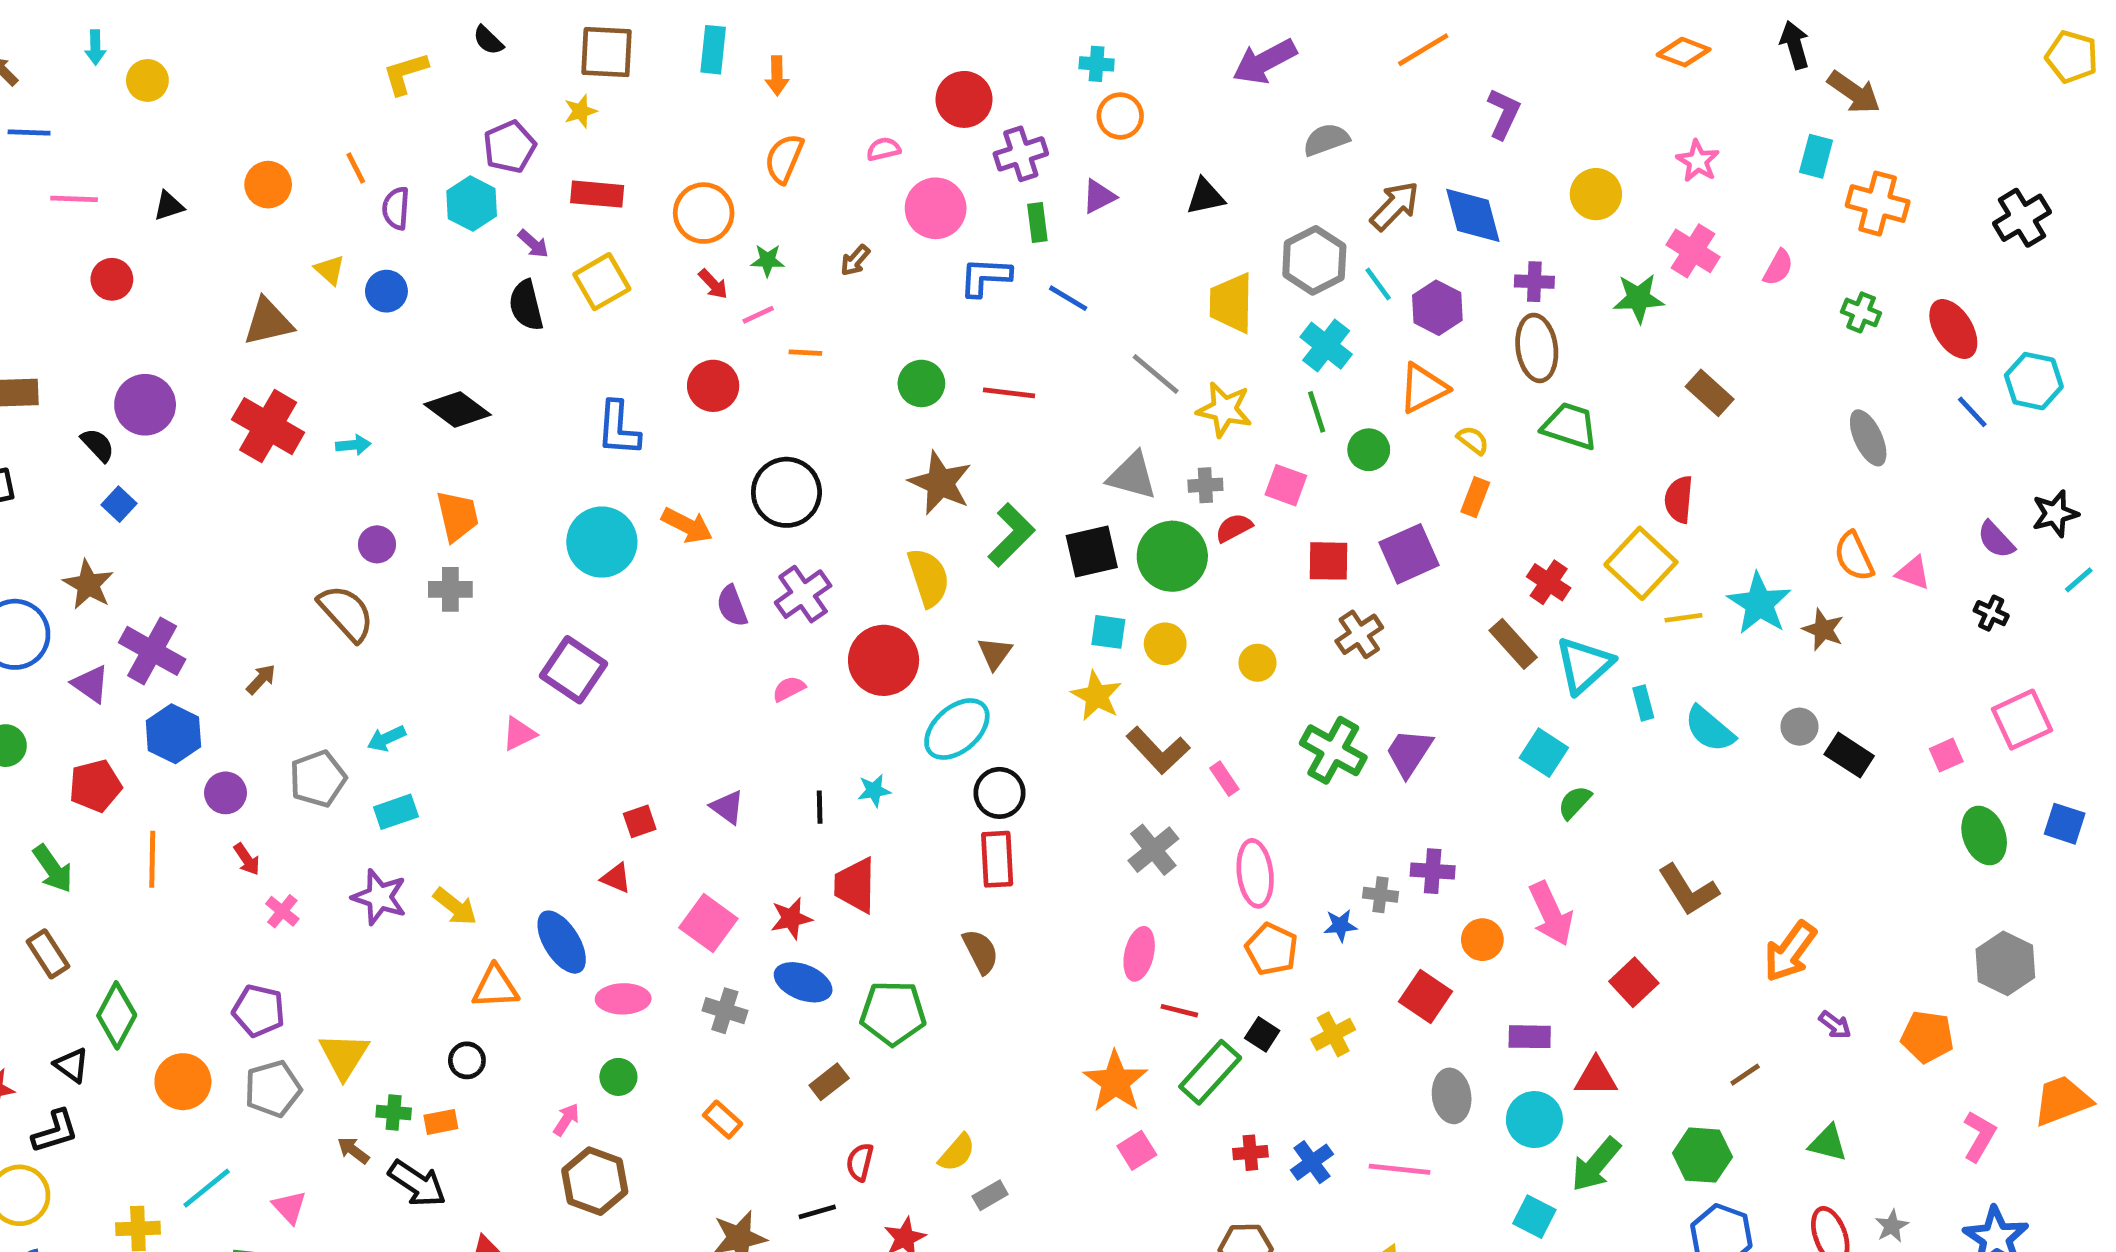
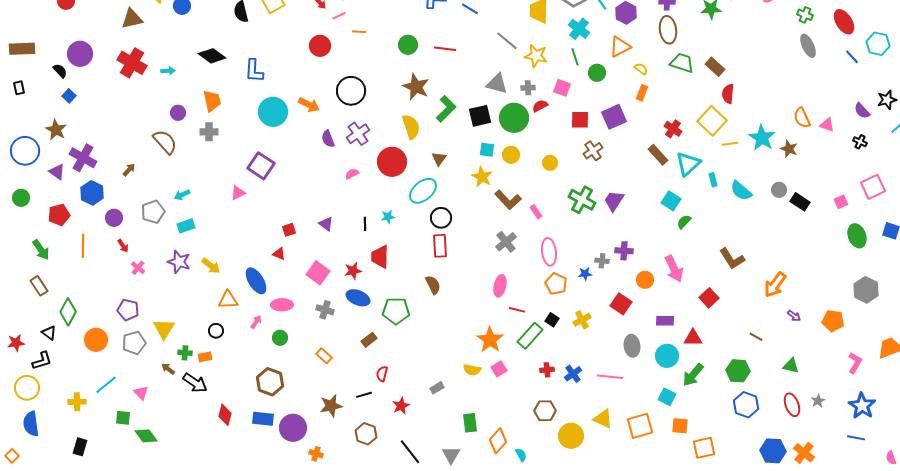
brown rectangle: (1710, 393) -> (715, 67), moved
blue L-shape: (618, 428) -> (254, 71), moved
gray ellipse: (1868, 438) -> (808, 46), moved
brown line: (1745, 1075) -> (756, 337), turned 64
pink arrow: (566, 1120) -> (256, 322), moved
yellow semicircle: (957, 1153) -> (472, 370), moved, turned 60

